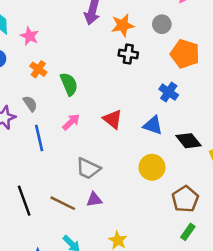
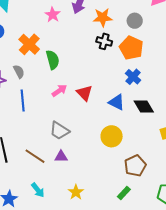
pink star: (30, 36) -> (53, 15), moved
orange pentagon: (185, 54) -> (131, 48), moved
orange cross: (38, 69) -> (29, 44), size x1.5
pink arrow: (71, 122) -> (59, 91), moved
black diamond: (188, 141) -> (144, 107), moved
green rectangle: (188, 232) -> (124, 193), moved

